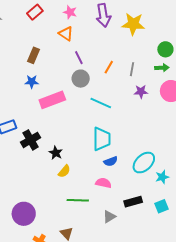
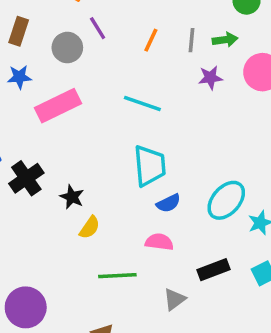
green arrow: (162, 68) -> (225, 40), moved
gray circle: (81, 79) -> (67, 47), moved

